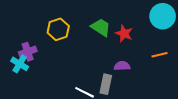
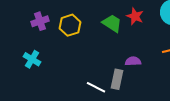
red star: (124, 33) -> (135, 16), moved
purple cross: (28, 52) -> (40, 21), moved

